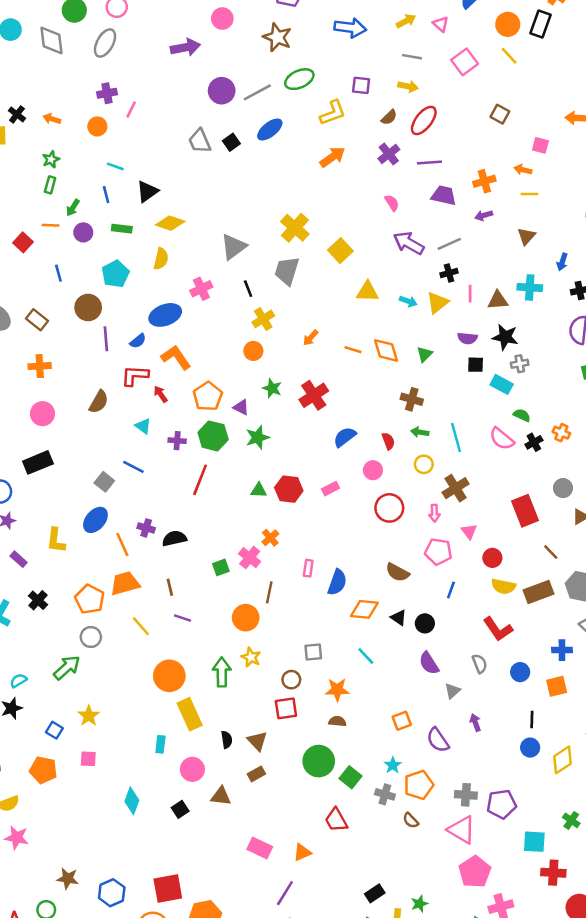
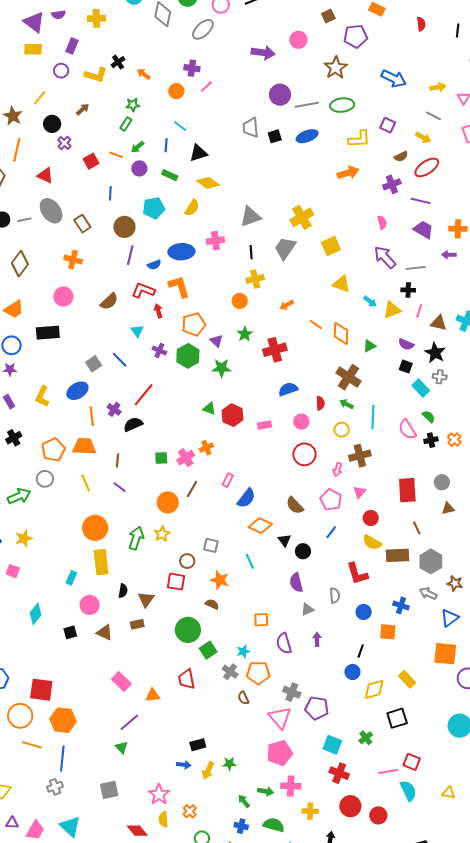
brown cross: (412, 399) -> (349, 377), size x1.4
red line: (200, 480) -> (144, 395), moved
black semicircle: (174, 538) -> (133, 424), turned -30

